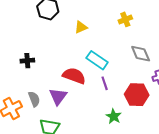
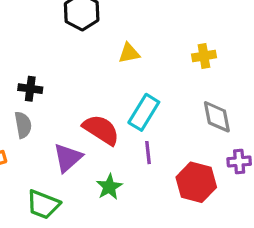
cyan rectangle: (97, 60) -> (144, 112), turned 75
gray semicircle: (34, 99) -> (23, 125), moved
green star: (114, 116) -> (109, 187), moved

